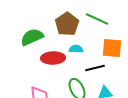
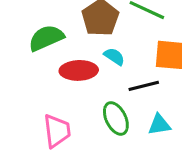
cyan semicircle: (76, 49) -> (114, 57), turned 32

